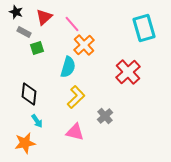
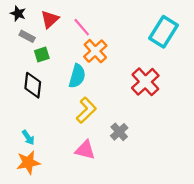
cyan rectangle: (144, 28) -> (164, 32), turned 48
black diamond: (29, 94) -> (33, 85), moved
cyan arrow: (37, 121) -> (28, 137), moved

